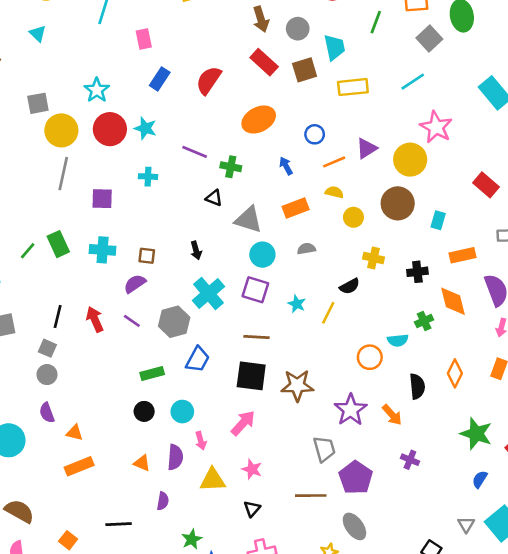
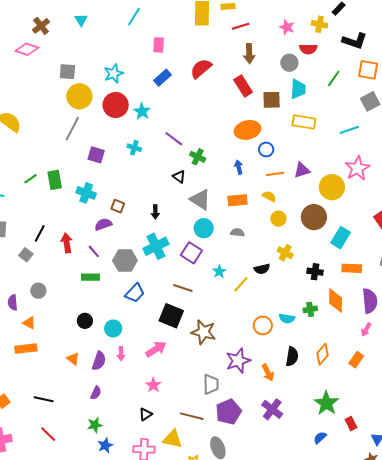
gray circle: (298, 29) -> (289, 63), moved
red semicircle: (209, 80) -> (201, 69), moved
orange ellipse: (259, 120) -> (247, 130), moved
cyan rectangle: (438, 220) -> (341, 238), size x1.5
green rectangle: (152, 373) -> (91, 277), moved
gray circle: (47, 375) -> (38, 291), moved
purple cross: (410, 460) -> (272, 409), size x1.5
yellow triangle: (213, 480) -> (173, 439), moved
purple semicircle: (163, 501) -> (96, 393), moved

